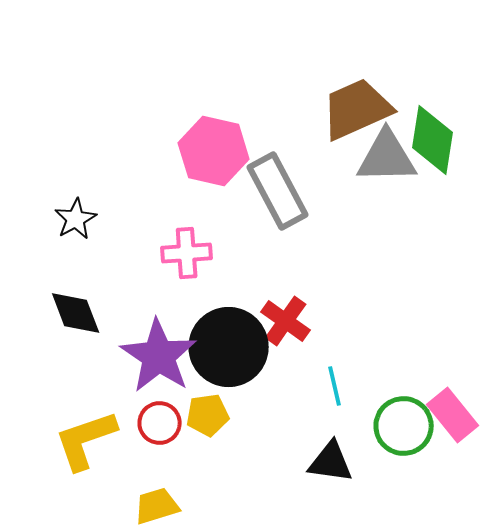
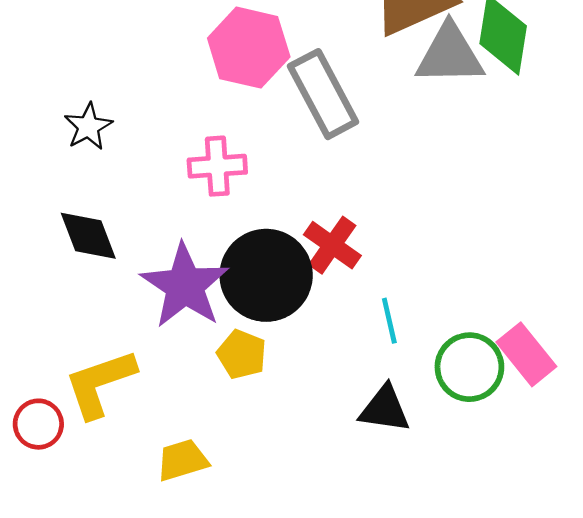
yellow pentagon: (208, 415) -> (242, 354), turned 30
red circle: (160, 423) -> (38, 424), moved

